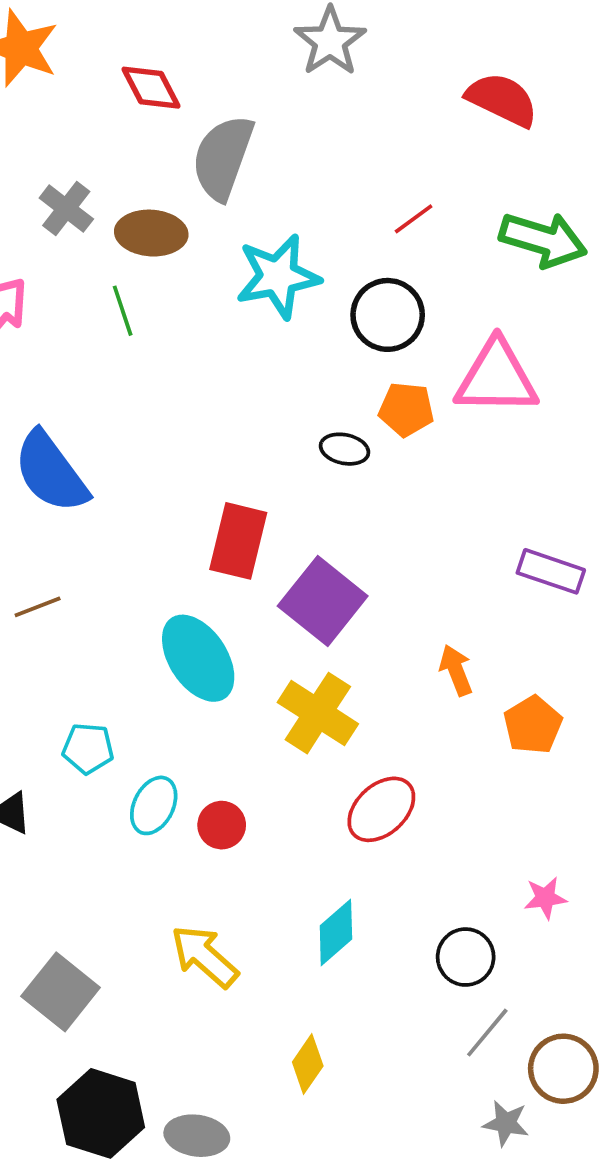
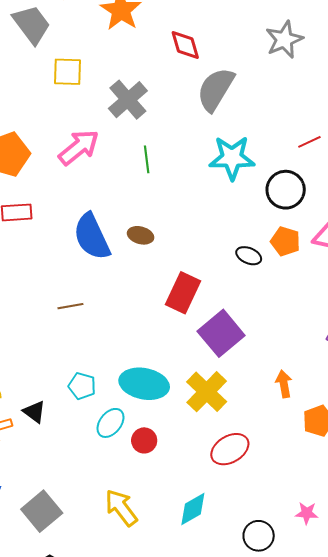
gray cross: (66, 208) -> (128, 100), size x1.4
brown ellipse: (151, 233) -> (141, 235), moved, size x0.7
cyan ellipse: (198, 658) -> (144, 384), moved, turned -57

